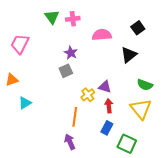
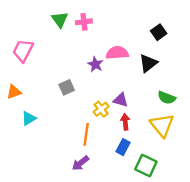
pink semicircle: (102, 35) -> (117, 53), moved
purple star: (71, 53) -> (95, 64), moved
gray square: (66, 71) -> (67, 87), moved
purple arrow: (70, 142) -> (80, 163), turned -105

